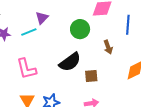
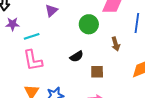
cyan line: (29, 32) -> (32, 36), moved
black semicircle: (70, 62) -> (77, 56), size x0.6

